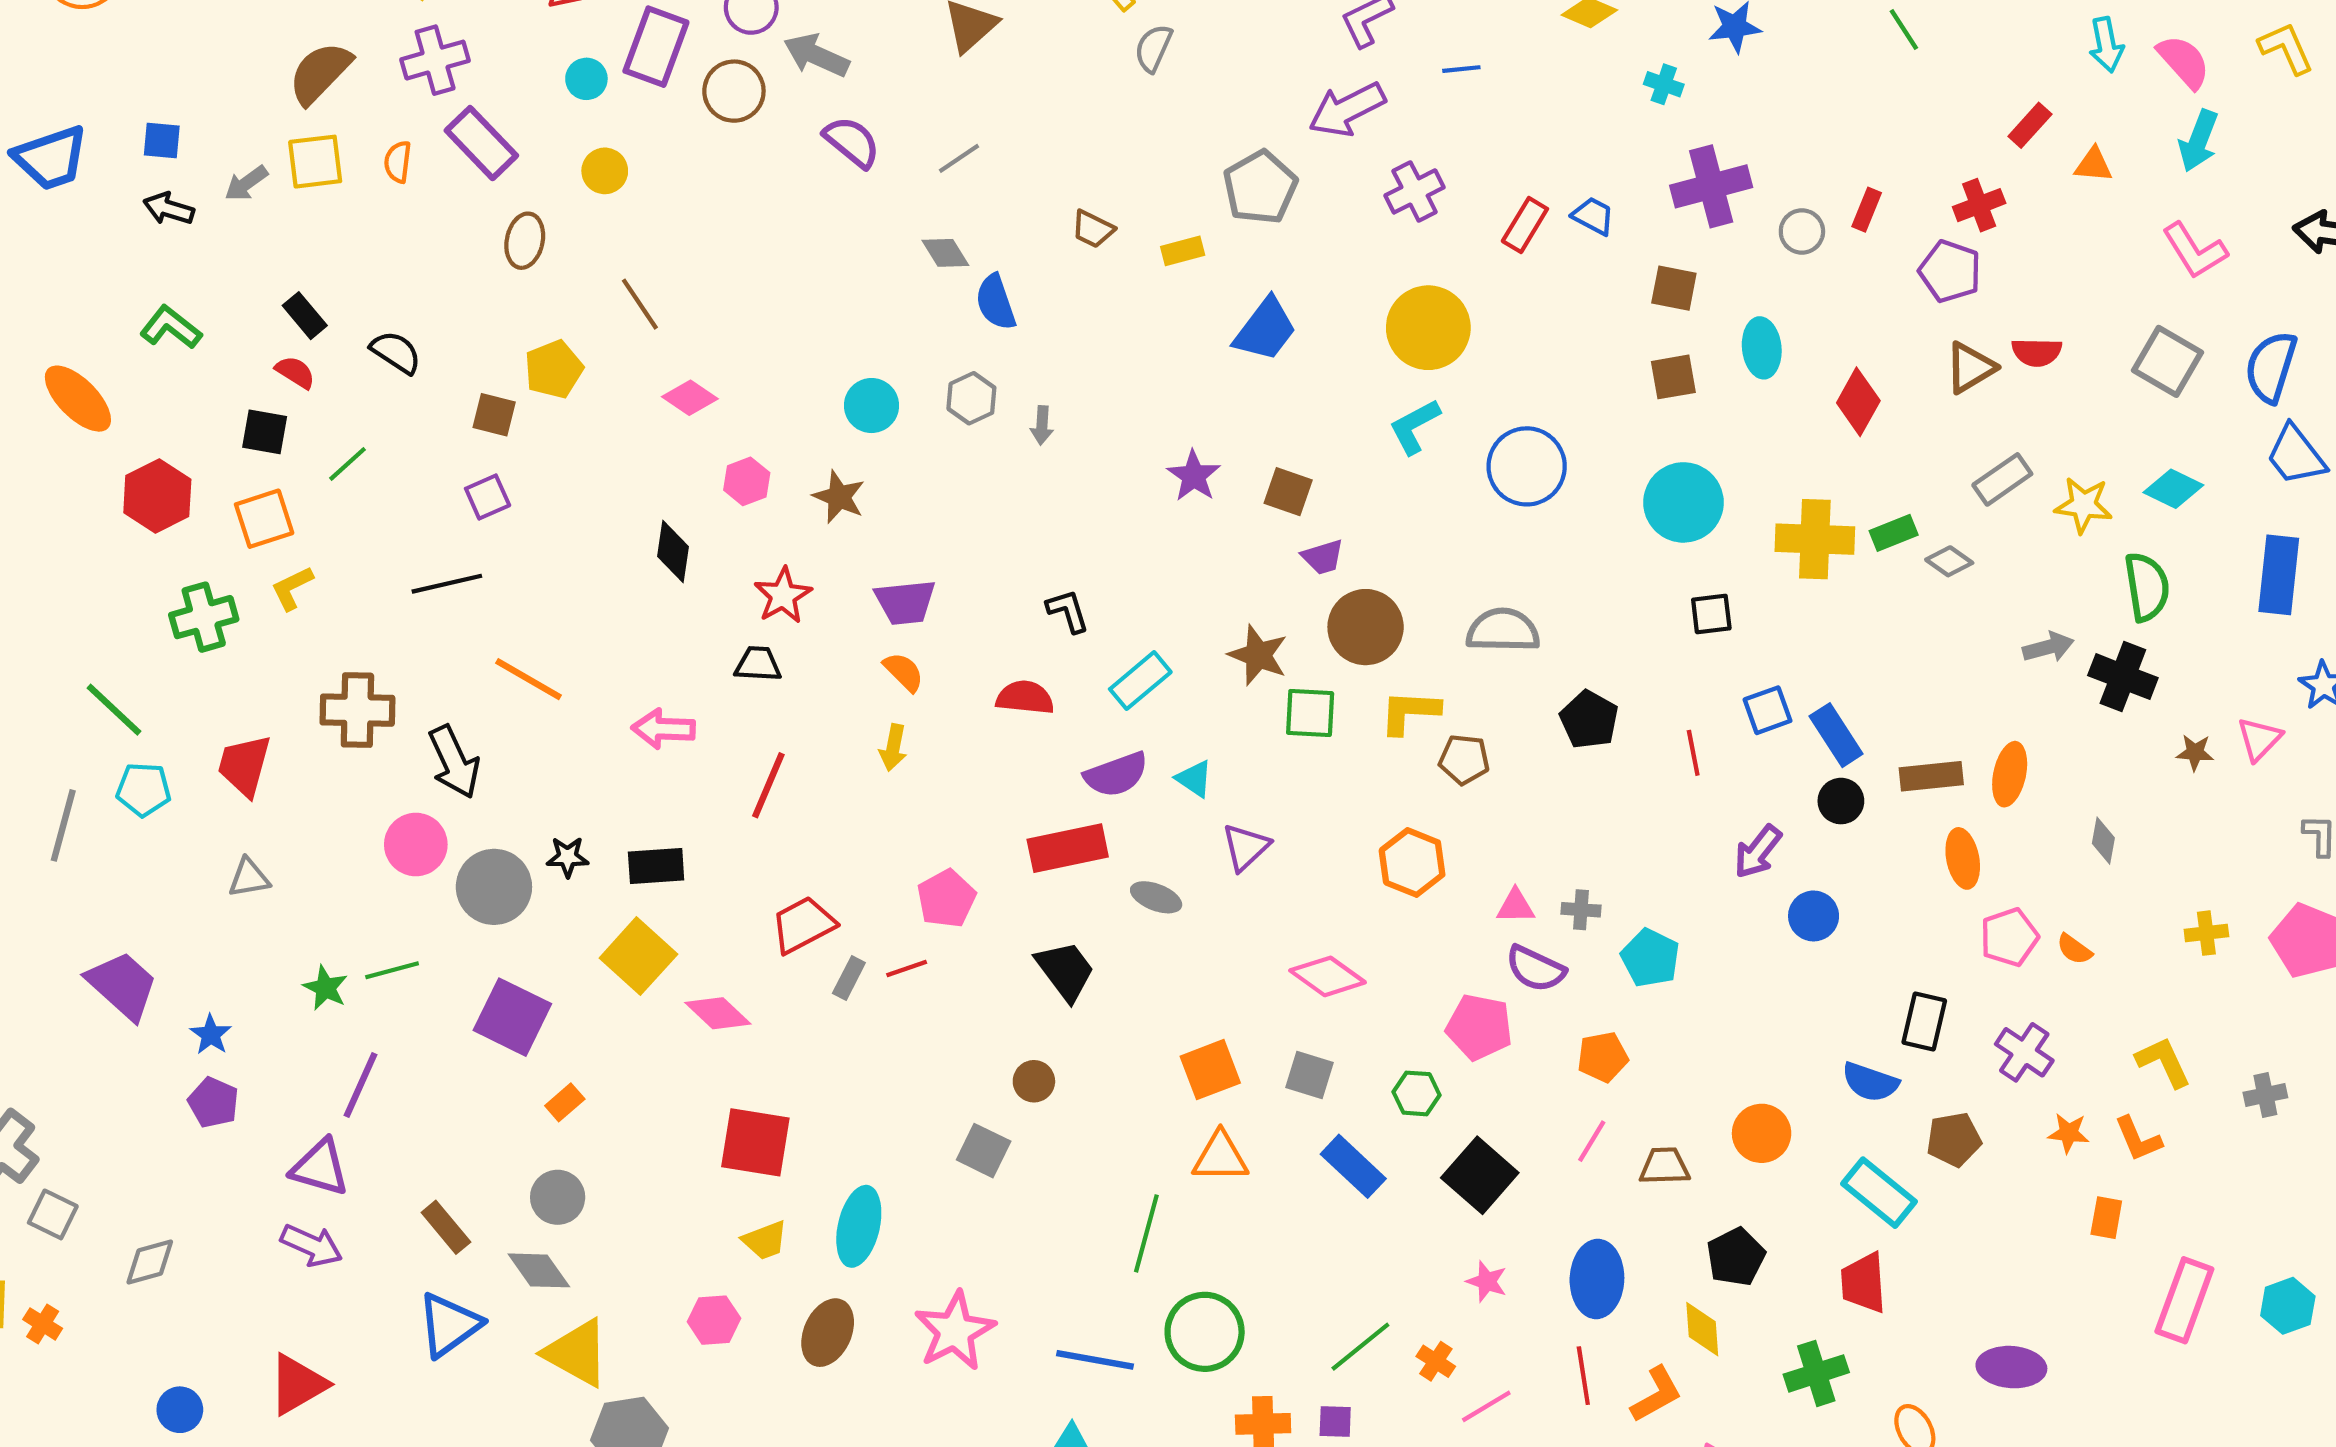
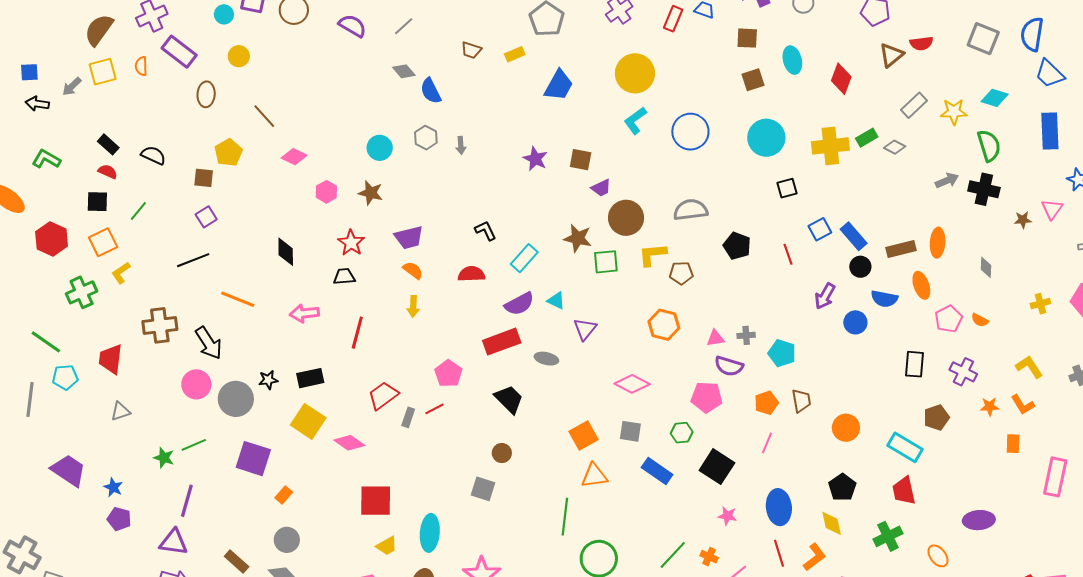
black diamond: (673, 551) -> (286, 252), moved
blue semicircle: (1870, 1082) -> (884, 299), moved
brown trapezoid: (1664, 1166) -> (801, 401), moved, turned 90

